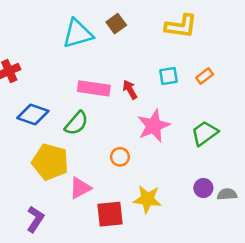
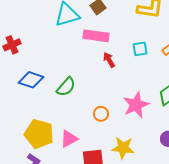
pink rectangle: (94, 88) -> (96, 36), moved
pink star: (154, 126) -> (136, 105), moved
yellow pentagon: (50, 162) -> (39, 134), moved

